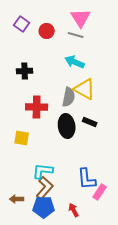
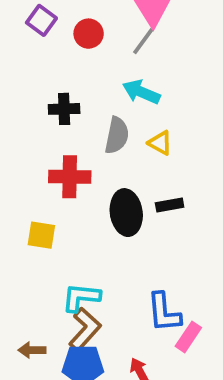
gray line: (76, 35) -> (143, 41), turned -70
black cross: (25, 71) -> (64, 109), moved
yellow triangle: (85, 89) -> (160, 143), size x0.6
gray semicircle: (69, 97) -> (117, 135), moved
black rectangle: (90, 122) -> (170, 205), turned -32

